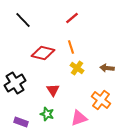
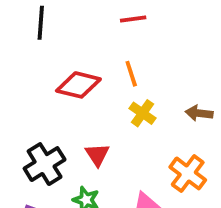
red line: (72, 18) -> (133, 19), turned 32
black line: (23, 20) -> (41, 23), turned 48
black cross: (15, 83) -> (45, 164), moved

